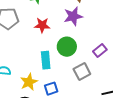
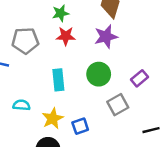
red star: (42, 25) -> (66, 36), moved
cyan rectangle: (46, 60) -> (58, 80), moved

